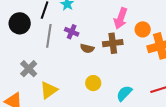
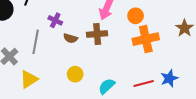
orange circle: (143, 29) -> (136, 16), moved
gray line: (49, 36) -> (36, 42), moved

